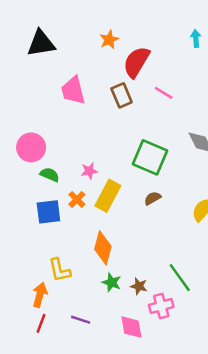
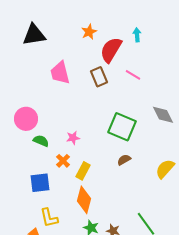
cyan arrow: (196, 38) -> (137, 35), moved
yellow rectangle: (108, 196) -> (83, 171), moved, size x0.7
blue square: (48, 212) -> (40, 183), moved

